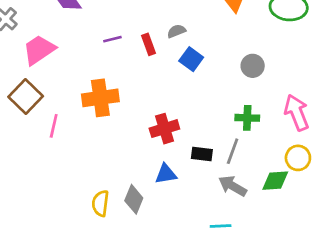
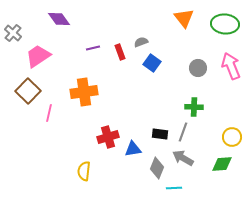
pink arrow: (297, 113) -> (231, 66), moved
red cross: (164, 129) -> (108, 137), moved
green diamond: (275, 181) -> (222, 164), moved
gray diamond: (134, 199) -> (157, 168), moved

